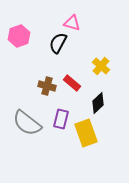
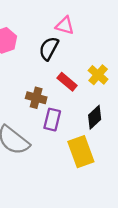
red rectangle: (72, 83) -> (67, 82), moved
purple rectangle: (61, 119) -> (52, 120), moved

